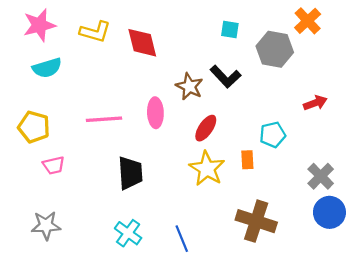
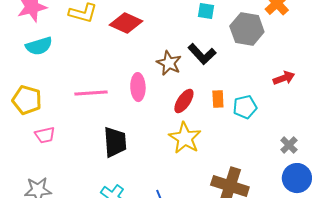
red diamond: (142, 43) -> (126, 23), turned -52
orange rectangle: (247, 160) -> (218, 99), moved
gray cross: (321, 176) -> (289, 145), size x0.7

